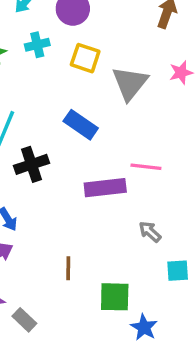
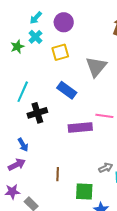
cyan cross: (37, 45) -> (35, 37), moved, turned -32
yellow square: (85, 58) -> (60, 52), moved, turned -36
gray arrow: (150, 232) -> (106, 168), moved, turned 112

